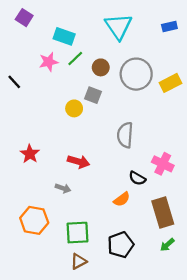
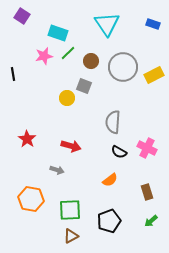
blue rectangle: (169, 26) -> (153, 24), turned 32
black line: (14, 82) -> (13, 74), turned 32
black semicircle: (137, 178) -> (119, 152), moved
brown rectangle: (163, 213) -> (147, 192), size x0.6

